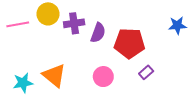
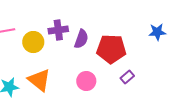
yellow circle: (48, 14) -> (33, 42), moved

